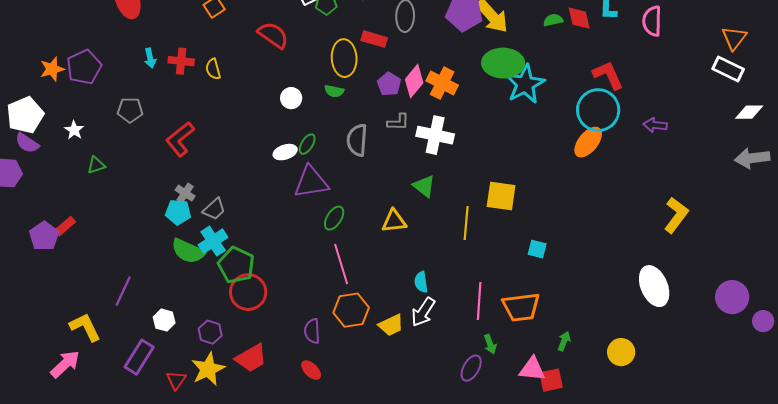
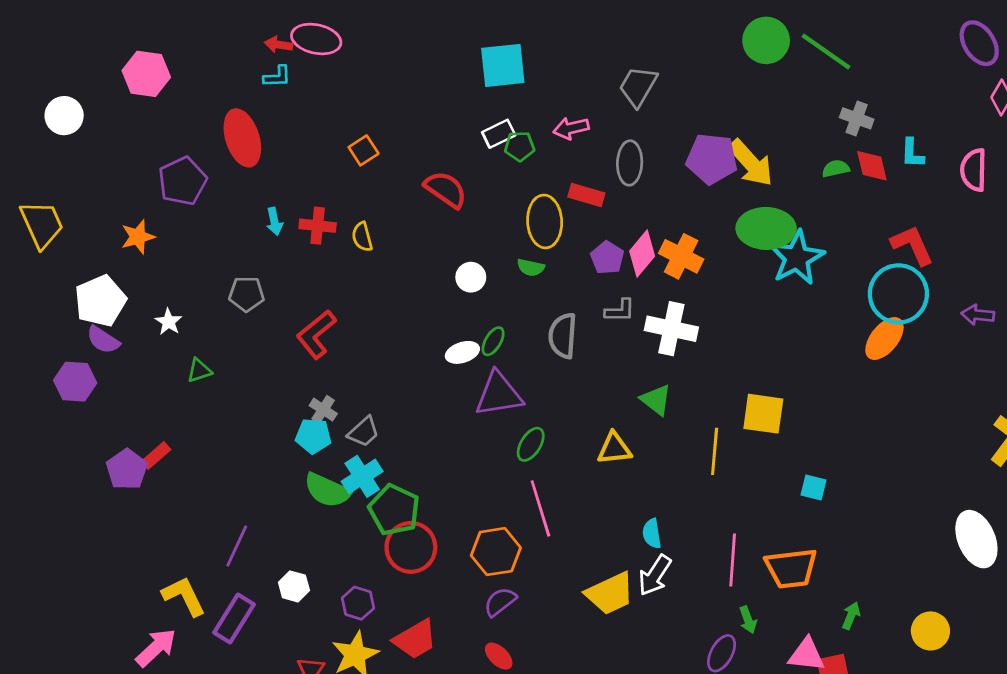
purple pentagon: (84, 67) -> (182, 181), moved
orange hexagon: (351, 310) -> (496, 552), moved
yellow trapezoid: (391, 325) -> (610, 593), size x1.4
purple semicircle: (312, 331) -> (500, 602), turned 55
purple rectangle: (139, 357) -> (234, 618), moved

